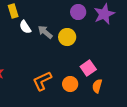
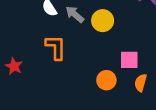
pink square: (88, 68) -> (129, 60), turned 35
orange L-shape: (42, 81) -> (56, 47), moved, turned 115

